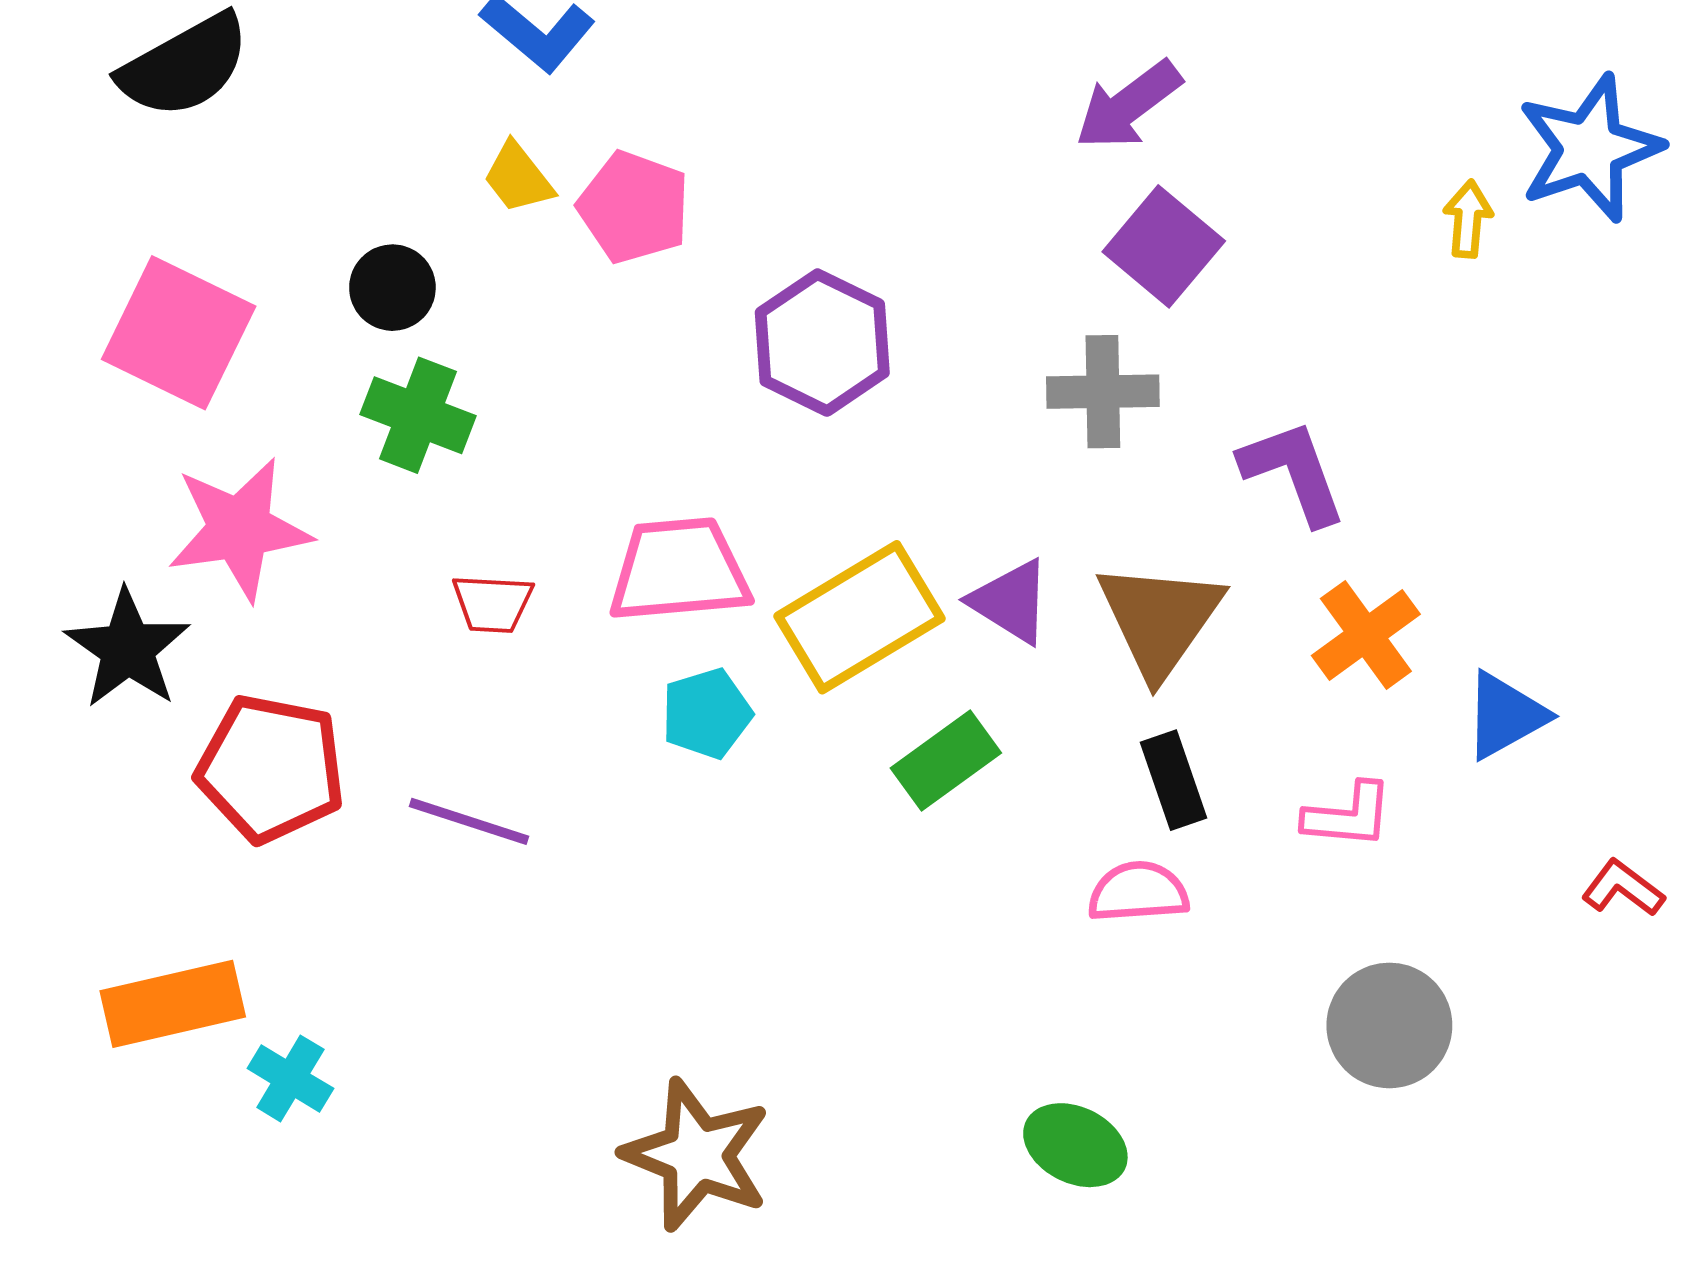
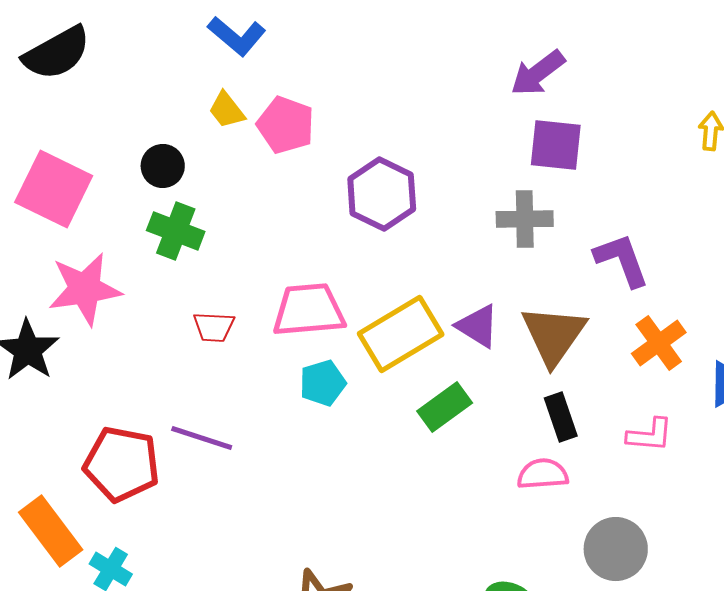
purple square: (1164, 246) -> (556, 145), turned -34
red pentagon: (271, 768) -> (122, 464), moved
orange rectangle: (173, 1004) -> (51, 531), turned 66
gray circle: (1389, 1025) -> (616, 549), moved

